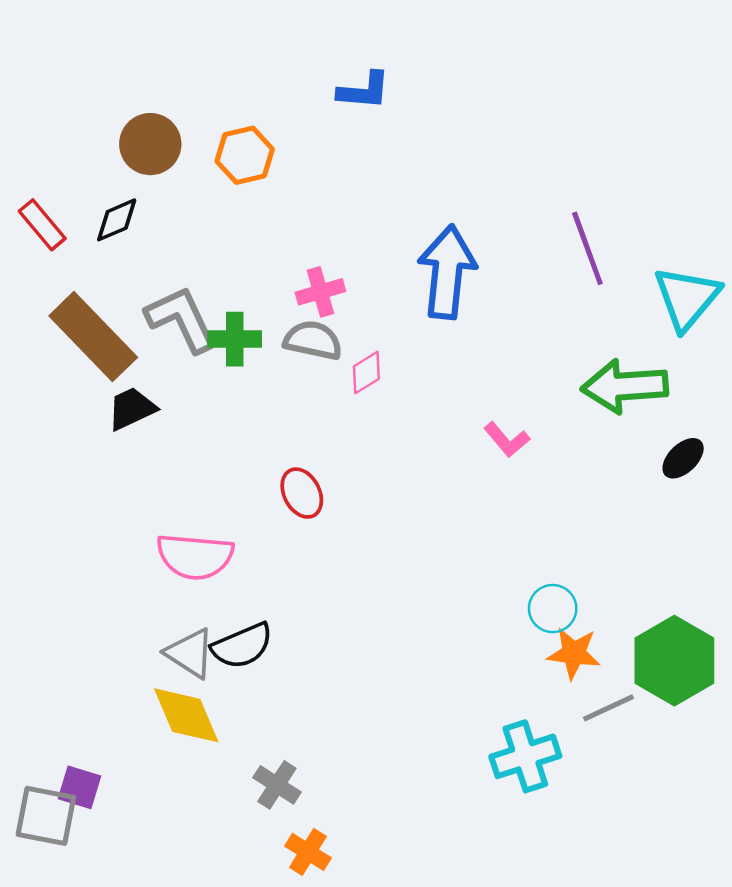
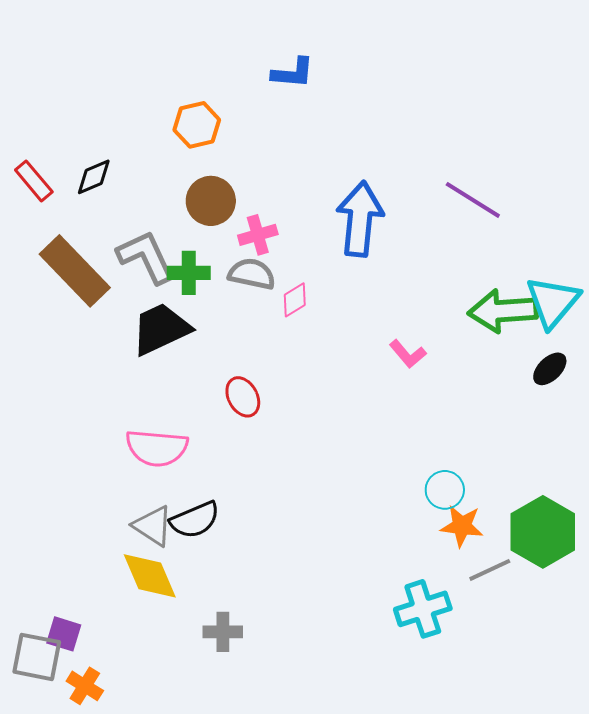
brown circle: (150, 144) -> (211, 201), moved
purple line: (587, 248) -> (473, 200), turned -38
cyan triangle: (687, 298) -> (553, 302), moved
black trapezoid: (132, 409) -> (161, 329), moved, size x1.5
gray cross: (277, 785) -> (223, 632), turned -33
orange cross: (308, 852) -> (85, 686), moved

